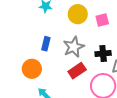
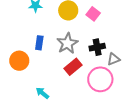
pink square: (102, 20) -> (93, 14), turned -32
orange circle: (32, 69) -> (19, 61), moved

